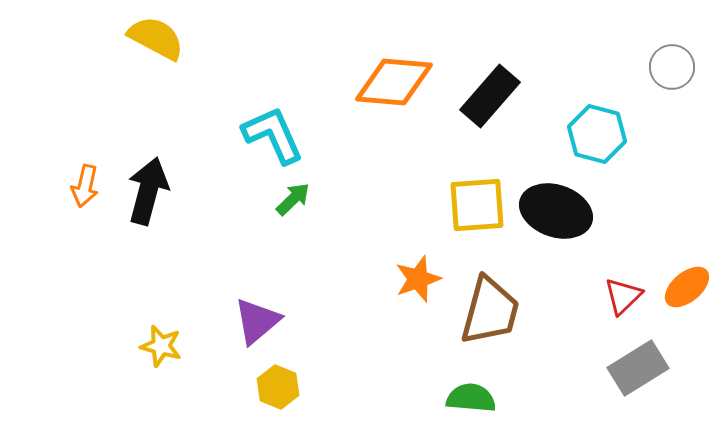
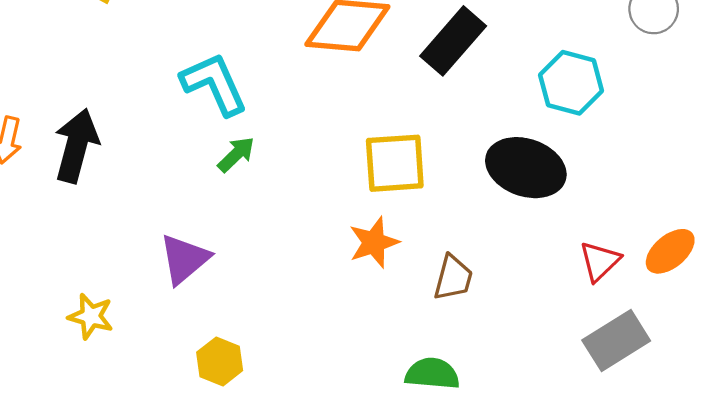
yellow square: (477, 205) -> (395, 163), moved
brown trapezoid: (490, 311) -> (453, 278), size x0.6
purple triangle: (257, 321) -> (184, 259), moved

